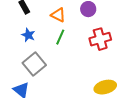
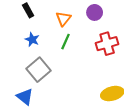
orange triangle: (58, 15) -> (63, 19), turned 42

